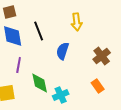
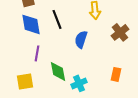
brown cross: (102, 56) -> (120, 32), moved
orange rectangle: (98, 86) -> (116, 74), turned 48

